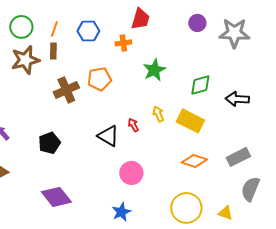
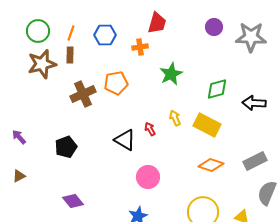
purple diamond: (56, 197) -> (73, 201), size x0.7

